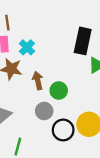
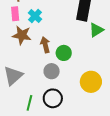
black circle: (63, 130) -> (53, 98), moved

